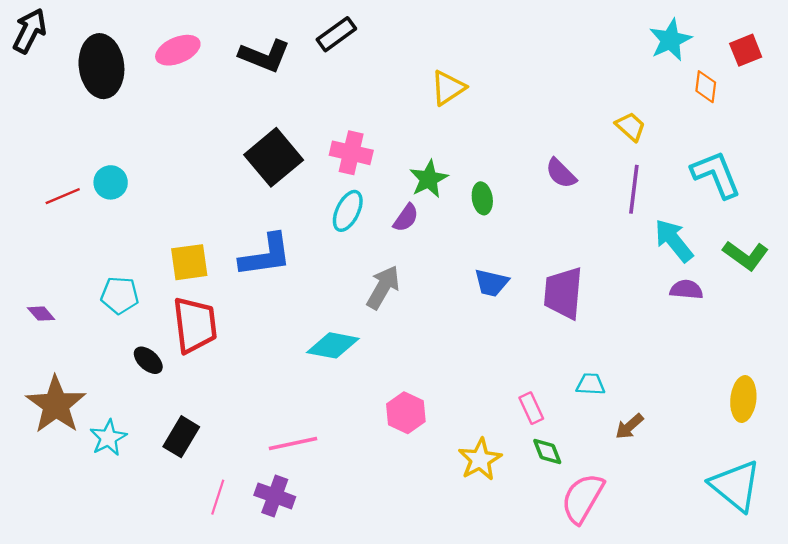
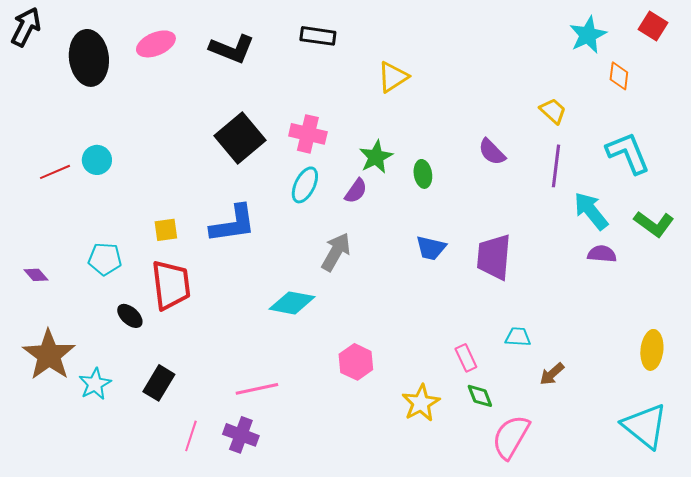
black rectangle: (336, 34) -> (318, 36), moved, turned 44
red square: (746, 50) -> (653, 26), moved, turned -36
yellow square: (189, 262) -> (166, 230), size x0.7

